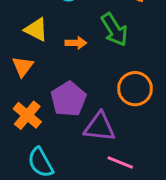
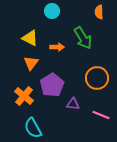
orange triangle: (23, 66) -> (31, 63), moved
purple triangle: (100, 127) -> (73, 104), size x0.6
pink line: (120, 162) -> (101, 115), moved

